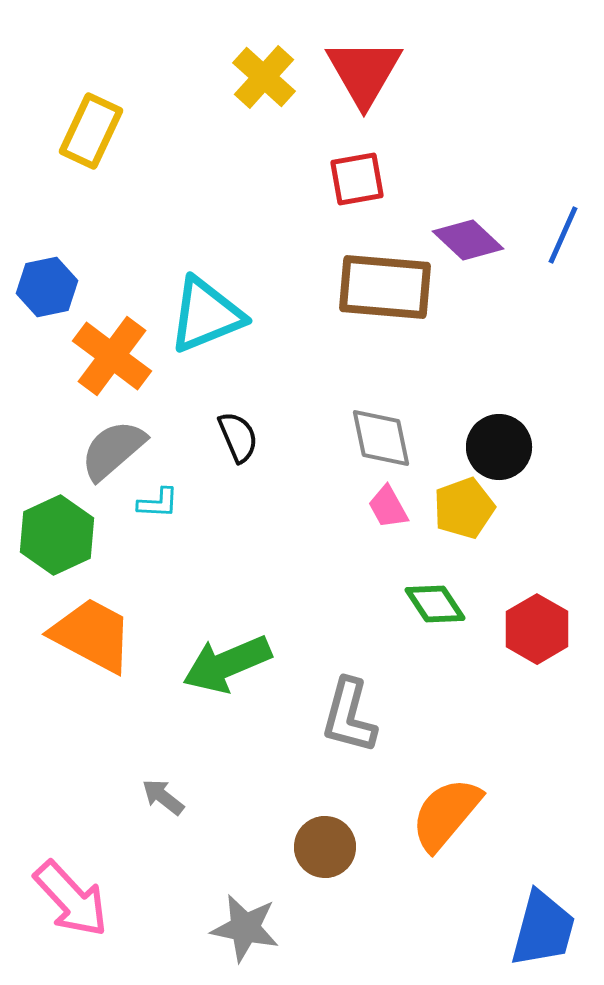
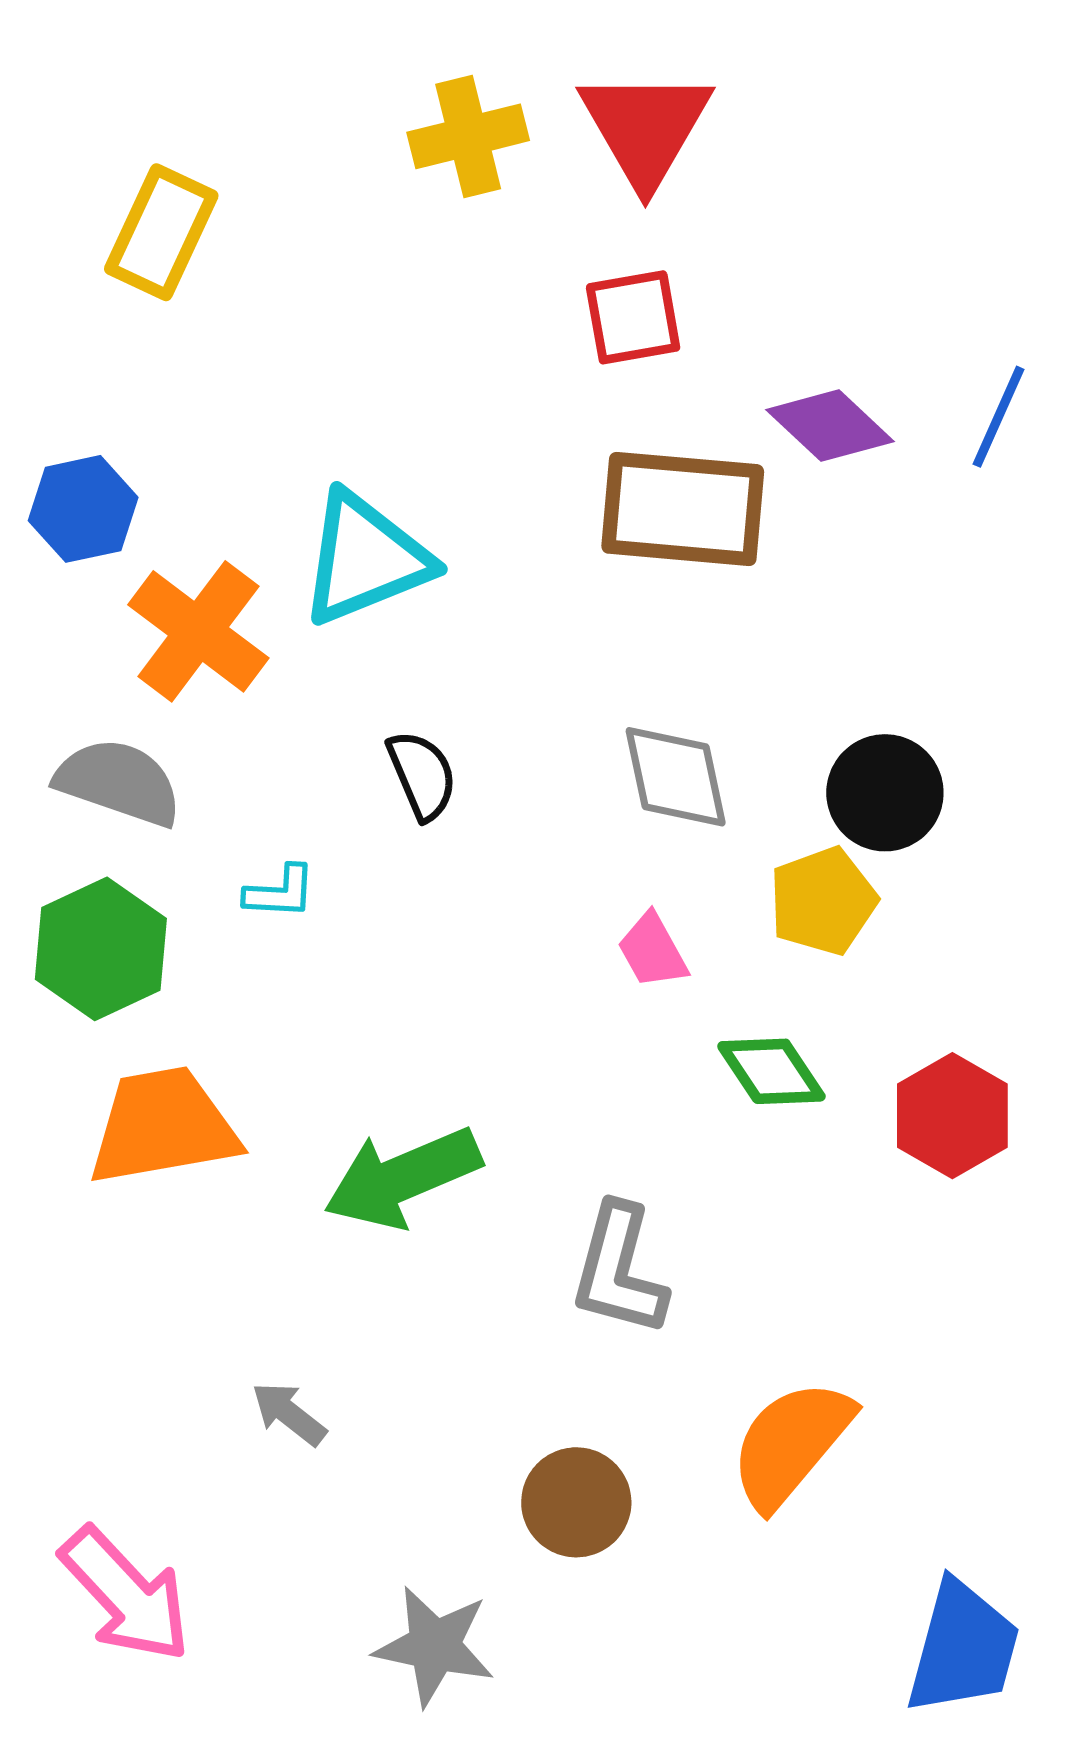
yellow cross: (264, 77) -> (468, 136), turned 34
gray semicircle: (113, 450) -> (119, 782), moved, turned 60
pink trapezoid: (388, 507) -> (653, 951), moved
orange trapezoid: (92, 635) -> (163, 1126), turned -38

